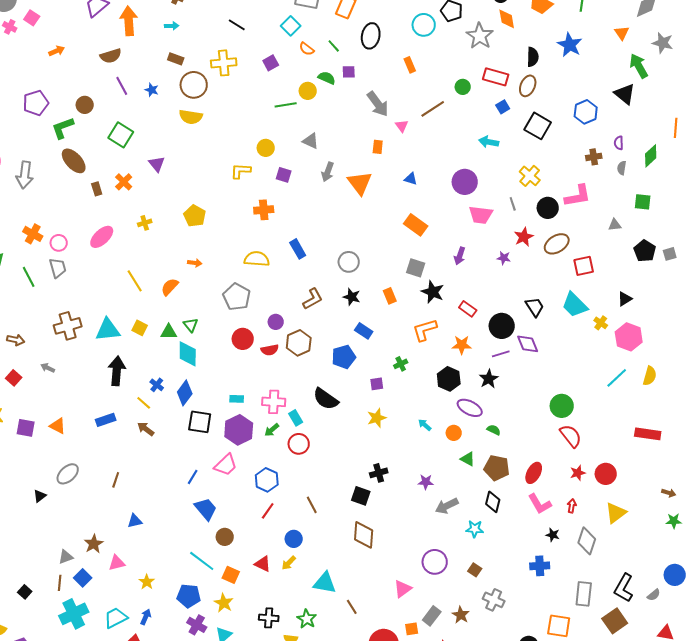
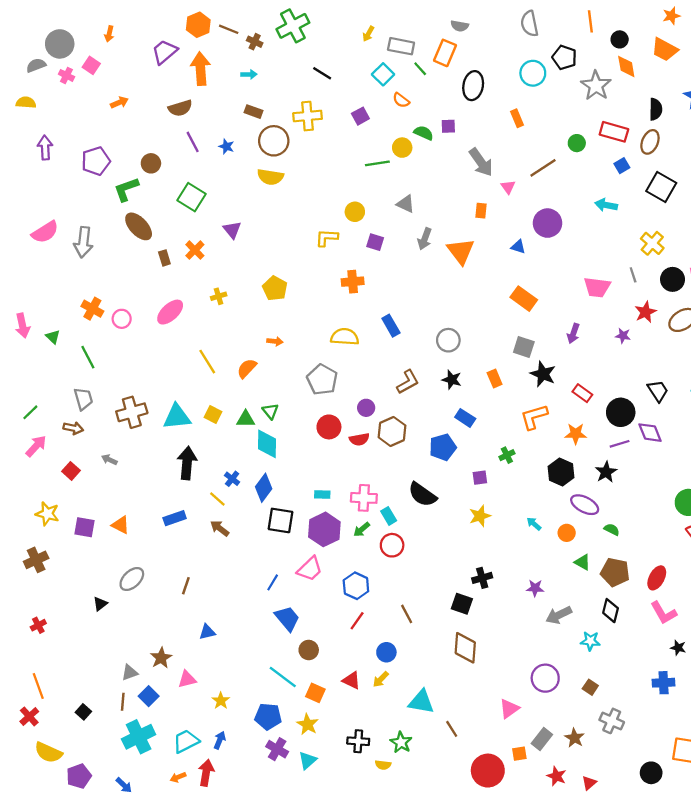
green line: (334, 46) -> (420, 69), moved
purple circle: (465, 182) -> (547, 223), moved
gray trapezoid: (58, 268) -> (83, 399), moved

